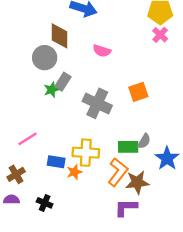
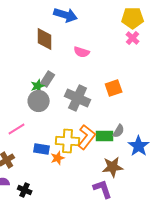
gray circle: (45, 58) -> (39, 101), moved
orange L-shape: (118, 172) -> (87, 137), moved
black cross: (45, 203) -> (25, 190), moved
purple L-shape: (126, 208) -> (103, 189), turned 70

